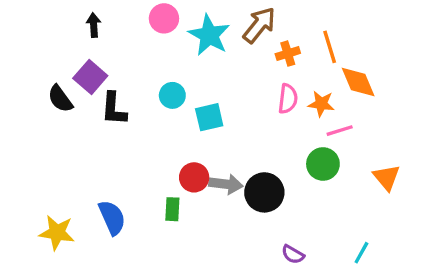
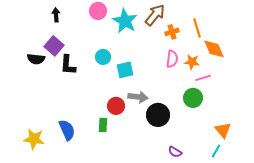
black semicircle: (60, 99) -> (36, 59), turned -48
orange triangle: (387, 177) -> (223, 130), moved
gray arrow: (226, 184) -> (138, 97), moved

